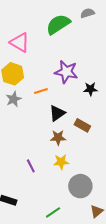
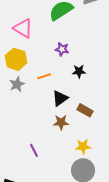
purple star: (66, 72) -> (62, 49), moved, size x0.6
black star: (90, 89) -> (79, 71), moved
yellow star: (61, 162) -> (83, 146), moved

